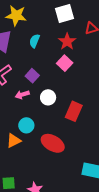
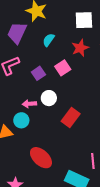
pink square: (65, 63) -> (63, 68), moved
pink arrow: (22, 95) -> (29, 104), moved
red ellipse: (53, 143) -> (41, 158), moved

